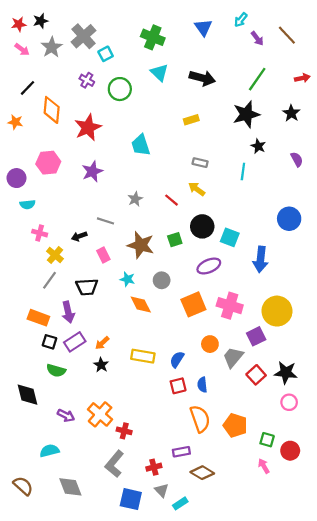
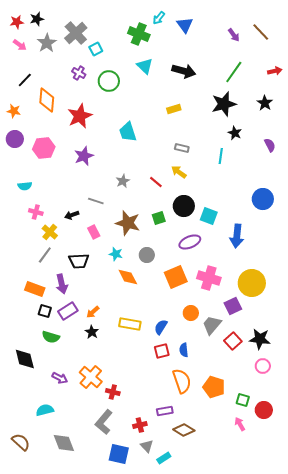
cyan arrow: (241, 20) -> (159, 18), moved
purple circle: (16, 178) -> (15, 139), moved

